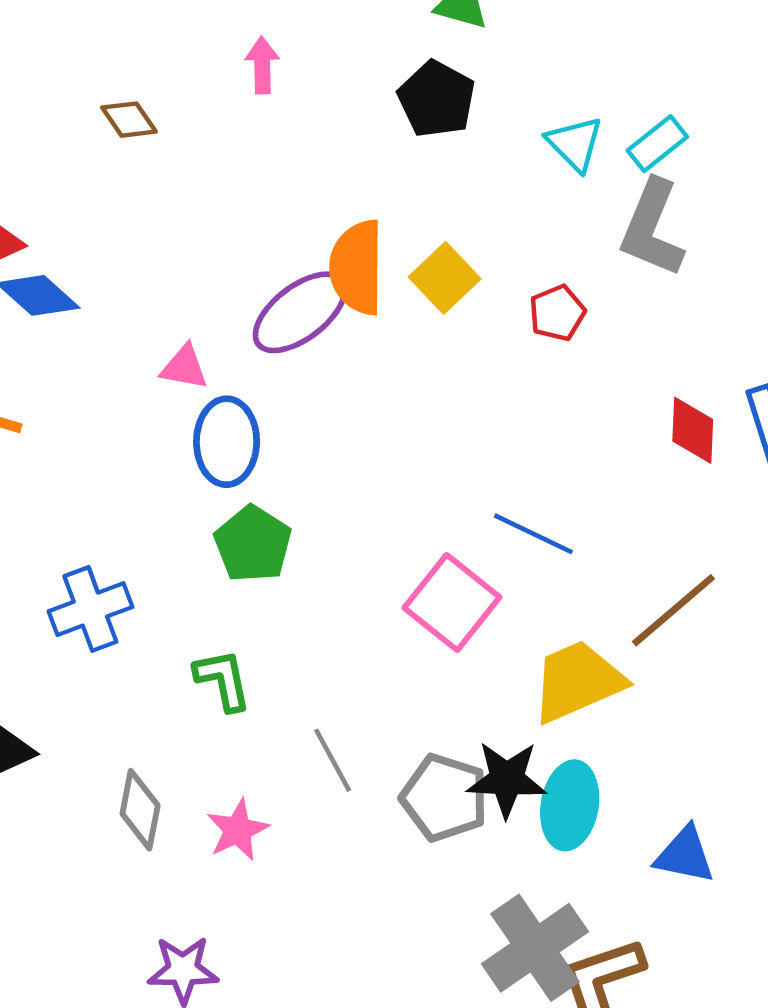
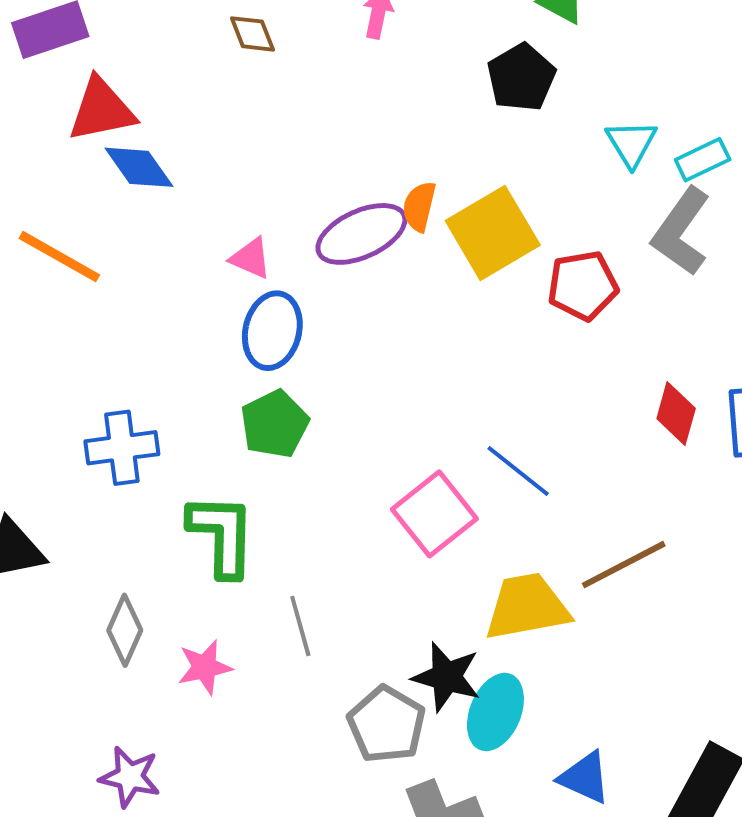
orange semicircle: (357, 267) -> (419, 206), size x0.6
yellow square: (445, 278) -> (493, 233), size x1.5
red pentagon: (557, 313) -> (583, 286), size x1.4
green L-shape: (223, 680) -> (222, 535), size x1.5
gray pentagon: (444, 798) -> (386, 724), moved

